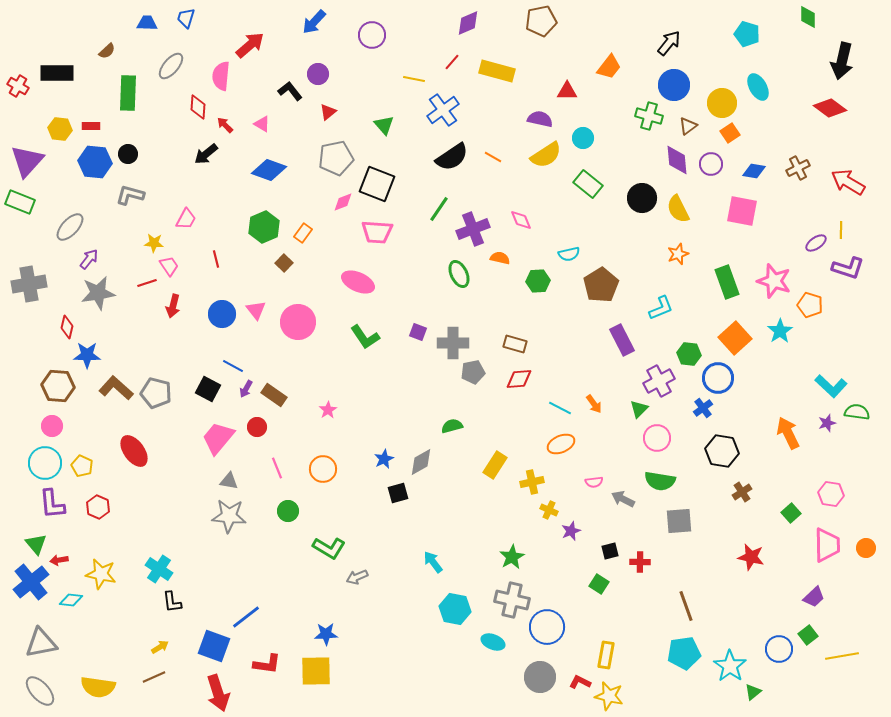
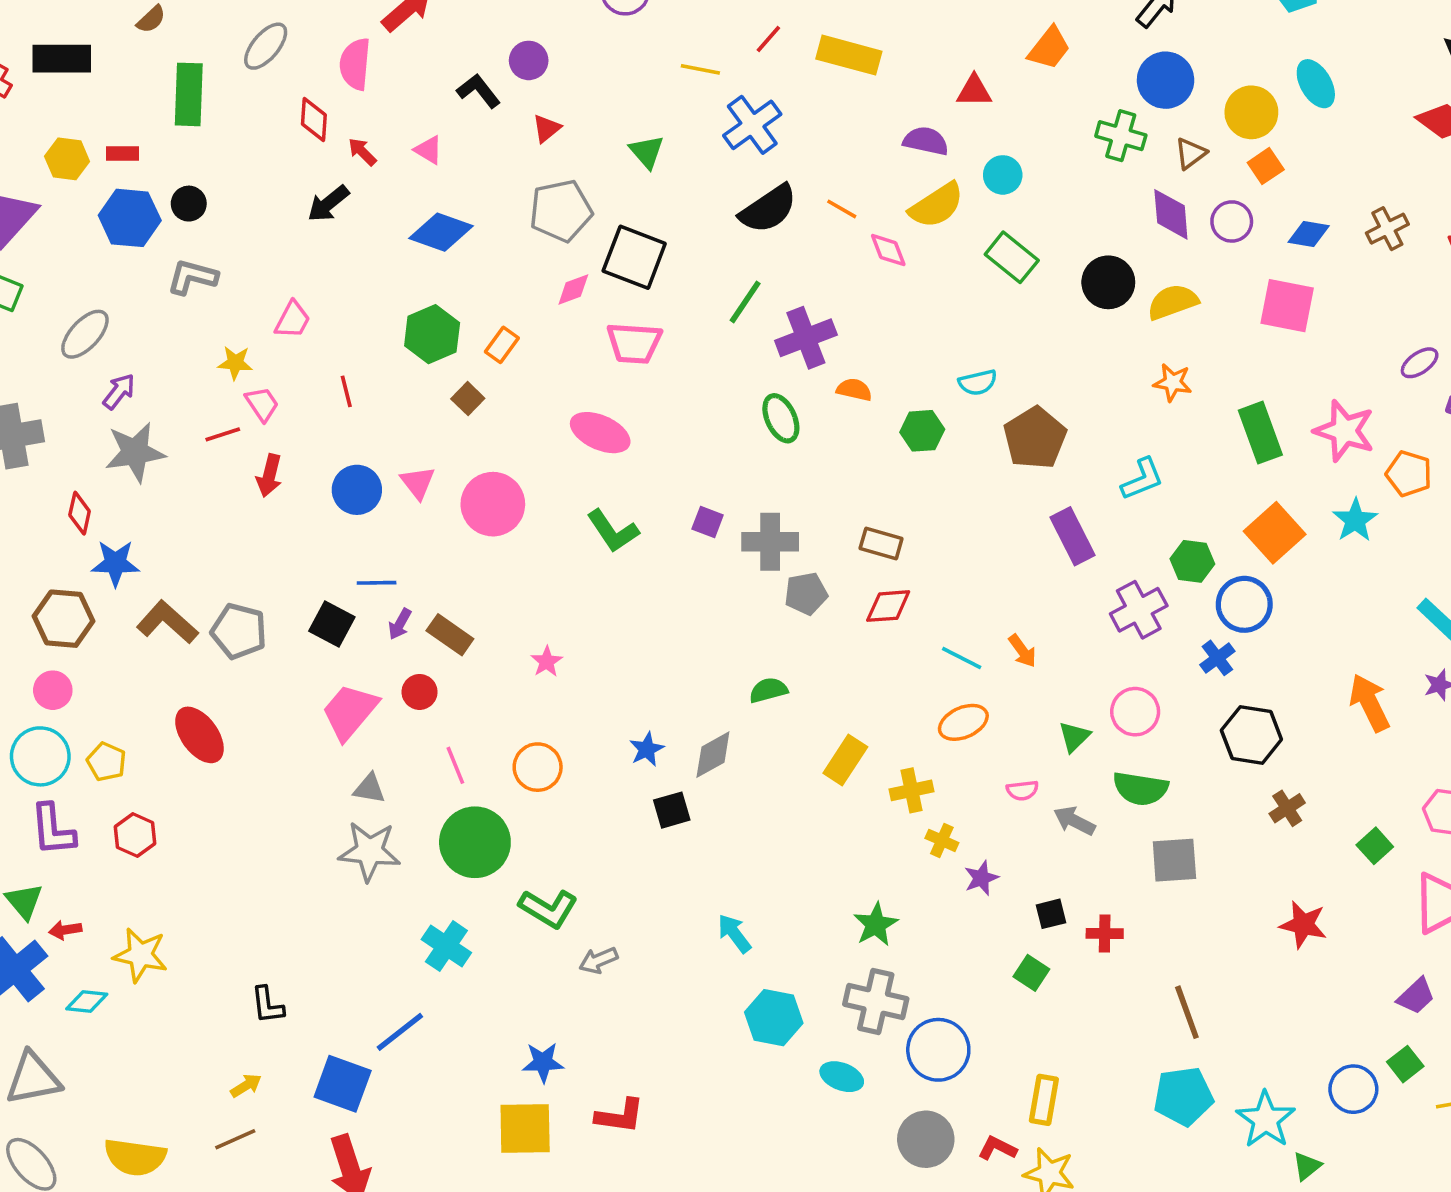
yellow semicircle: (678, 209) -> (1173, 302), turned 96
pink diamond: (521, 220) -> (888, 250), moved
orange star: (678, 254) -> (1173, 382), turned 30
blue line: (233, 366) -> (377, 583), turned -30
green triangle: (639, 409) -> (1074, 737), moved
green circle: (288, 511) -> (475, 842), size x1.8
cyan cross: (159, 569) -> (446, 946), moved
red L-shape: (267, 664) -> (620, 1116), moved

